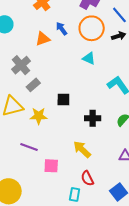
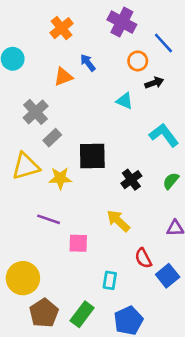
orange circle: (92, 28) -> (138, 61), moved, size x0.6
black arrow: (119, 36) -> (154, 83), moved
black square: (63, 100) -> (92, 156), size x1.6
black cross: (93, 118) -> (131, 180), turned -35
red semicircle: (87, 178) -> (143, 258), moved

